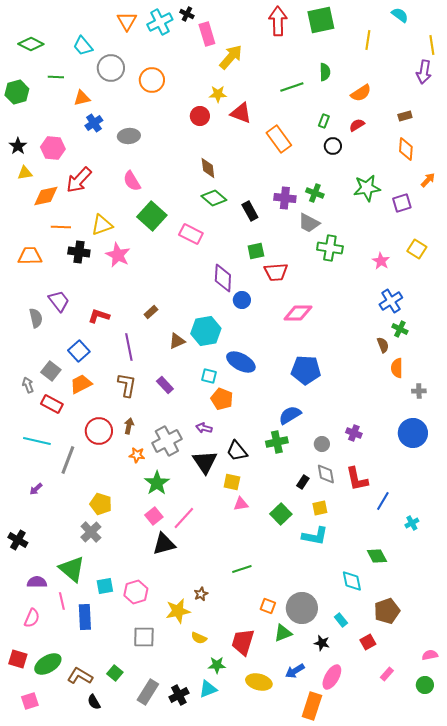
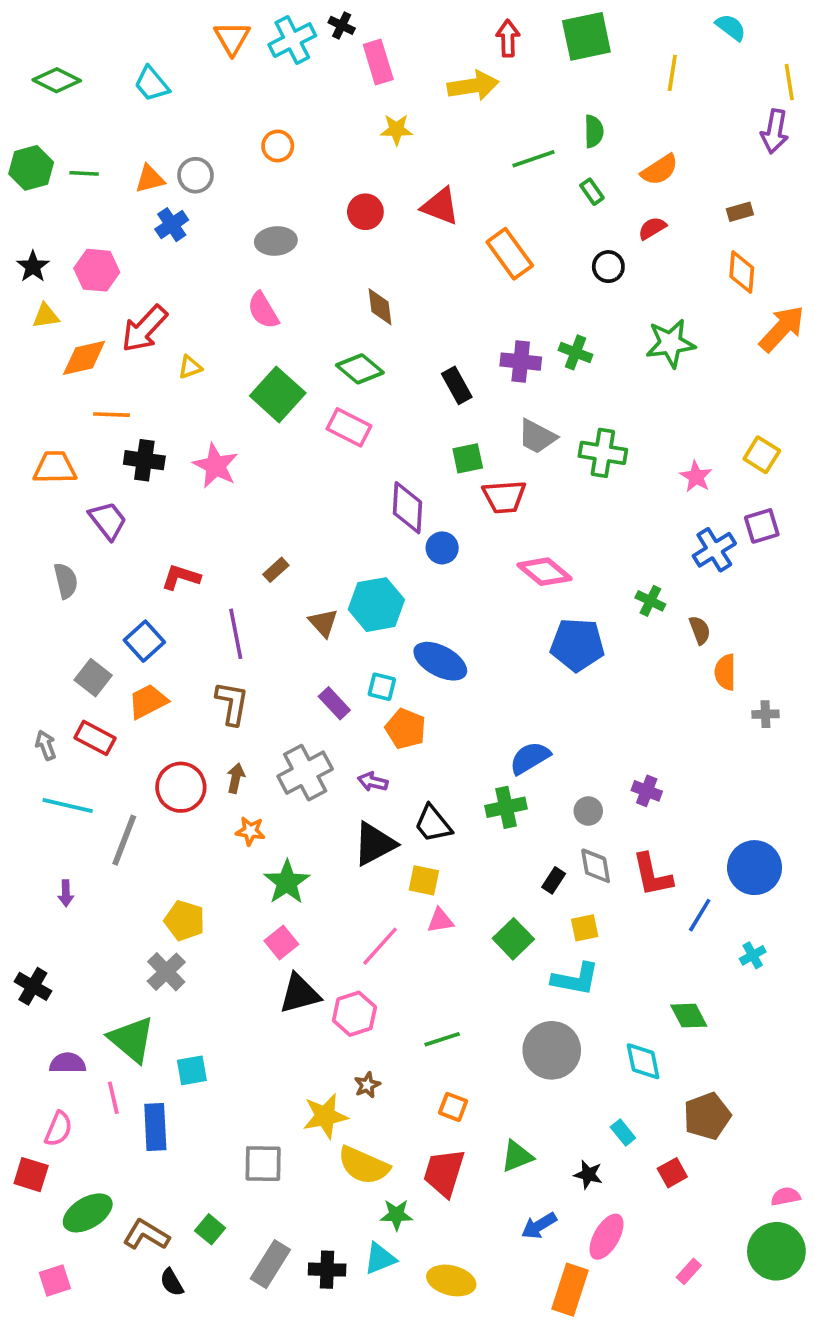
red arrow: (278, 21) -> (508, 38), size x0.7
yellow arrow: (231, 57) -> (473, 86), moved, turned 40
gray circle: (111, 68) -> (195, 175), moved, size x0.7
green line: (56, 77) -> (84, 173), moved
orange circle: (152, 80) -> (278, 146), size x0.7
yellow star: (218, 94) -> (396, 130), moved
green rectangle: (324, 121) -> (592, 192), moved, turned -56
gray ellipse: (129, 136) -> (276, 241), moved
orange arrow: (428, 180) -> (782, 329), size x1.8
pink semicircle: (132, 181) -> (263, 310), moved
green diamond: (214, 198) -> (360, 369), moved
purple square: (402, 203) -> (762, 526), moved
gray trapezoid: (309, 223) -> (537, 436), moved
yellow triangle: (102, 225) -> (190, 367), moved, size x0.6
purple trapezoid: (59, 301) -> (108, 521), moved
pink diamond: (298, 313) -> (544, 572), turned 40
green cross: (400, 329) -> (650, 601), moved
brown triangle: (177, 341) -> (323, 623), turned -48
blue pentagon: (306, 370) -> (577, 645), moved
gray arrow: (28, 385) -> (46, 745), moved
purple rectangle: (165, 385) -> (334, 703), moved
blue circle: (413, 433) -> (755, 868), moved
gray cross: (167, 441) -> (305, 773), moved
black triangle: (205, 462) -> (375, 844), turned 36
purple arrow: (36, 489) -> (66, 893), turned -48
pink line: (184, 518) -> (380, 946), moved
pink hexagon: (136, 592) -> (354, 1014), moved
orange square: (268, 606) -> (453, 1107), moved
gray circle: (302, 608) -> (552, 1050), moved
yellow semicircle: (199, 638) -> (364, 1165), size x1.8
red square: (18, 659) -> (31, 1175), moved
pink rectangle: (387, 674) -> (689, 1271), moved
yellow ellipse: (259, 682) -> (451, 1280), moved
green circle: (425, 685) -> (776, 1251), size x1.8
black cross: (179, 695) -> (327, 1270), turned 30

